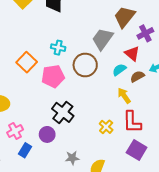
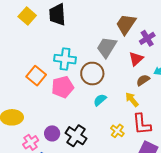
cyan cross: (58, 48) -> (65, 59), size x1.5
red triangle: (132, 54) -> (136, 59), turned 42
cyan semicircle: (119, 70) -> (100, 100), moved
black cross: (63, 112) -> (76, 136), moved
purple circle: (47, 134) -> (52, 133), moved

